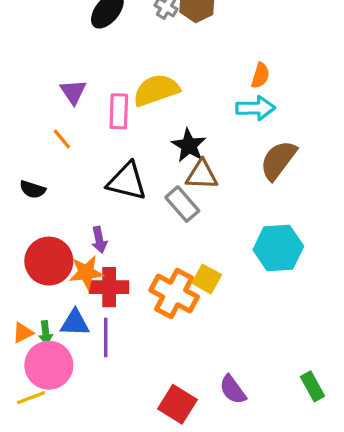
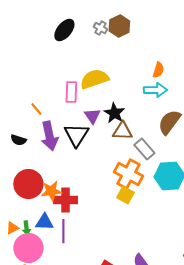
purple triangle: (73, 92) -> (92, 116), moved
black triangle: (127, 181) -> (76, 135), turned 48
gray rectangle: (182, 204) -> (144, 149), moved
purple arrow: (99, 240) -> (49, 136), moved, size x1.8
orange cross: (174, 294) -> (128, 174), moved

